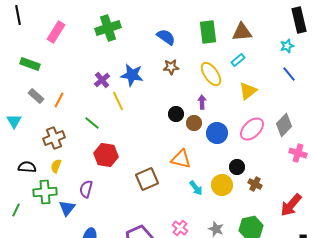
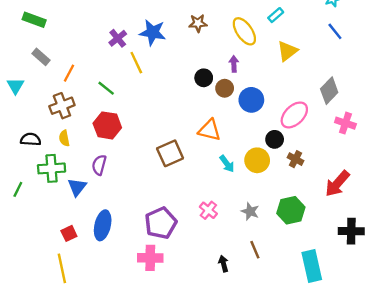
orange line: (59, 100) -> (69, 73), moved
pink ellipse: (252, 129) -> (294, 115), moved
red hexagon: (106, 155) -> (107, 125), moved
yellow semicircle: (56, 166) -> (64, 138), turned -32

